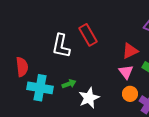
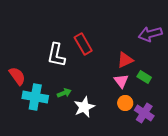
red semicircle: (22, 67) -> (17, 76), turned -30

